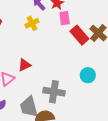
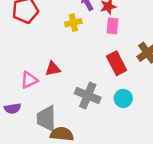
red rectangle: (79, 35) -> (117, 63), moved
gray cross: (54, 92) -> (88, 96), moved

